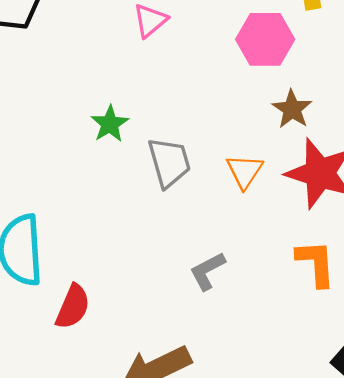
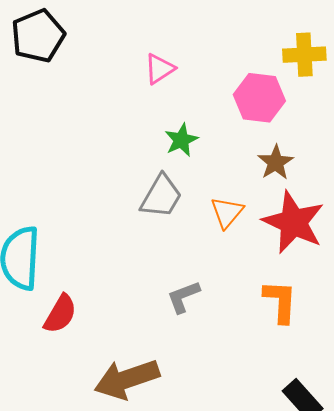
green star: (110, 124) -> (181, 140), moved
gray trapezoid: (169, 162) -> (161, 196), turned 39

